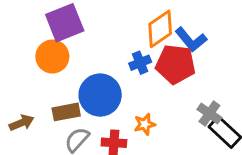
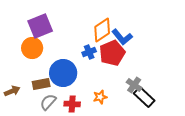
red pentagon: (176, 64) -> (112, 53), turned -30
orange star: (145, 124) -> (100, 97), moved

